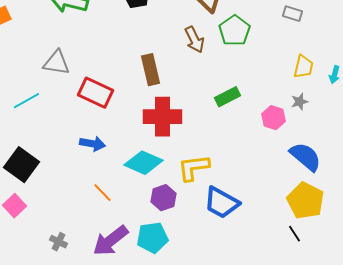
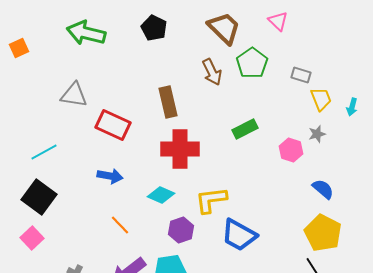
gray rectangle: (292, 14) -> (301, 75), moved
yellow trapezoid: (304, 67) -> (321, 99), turned -35
cyan line: (26, 101) -> (44, 152), moved
blue semicircle: (306, 157) -> (323, 189), size x0.7
cyan diamond: (144, 163) -> (161, 195), size x0.7

